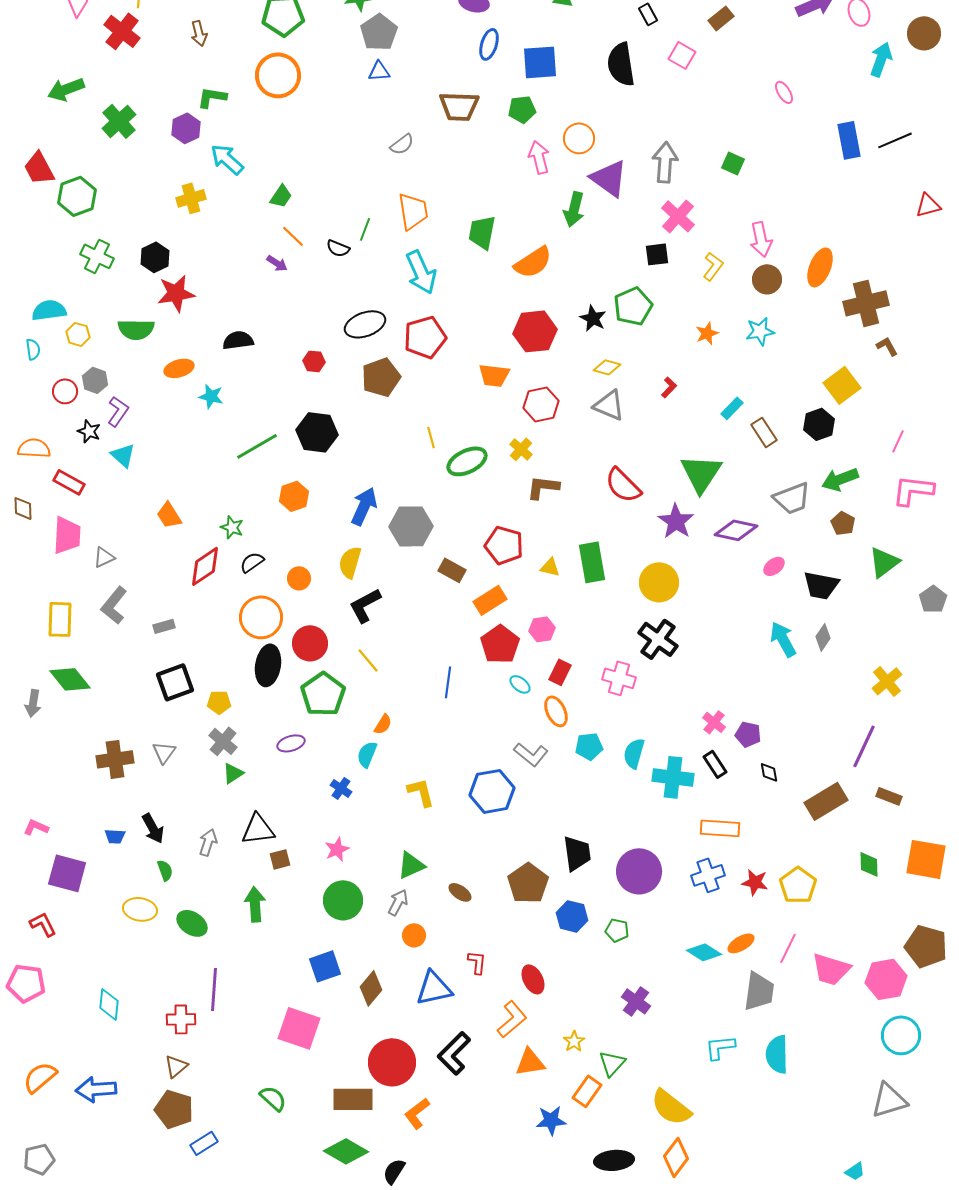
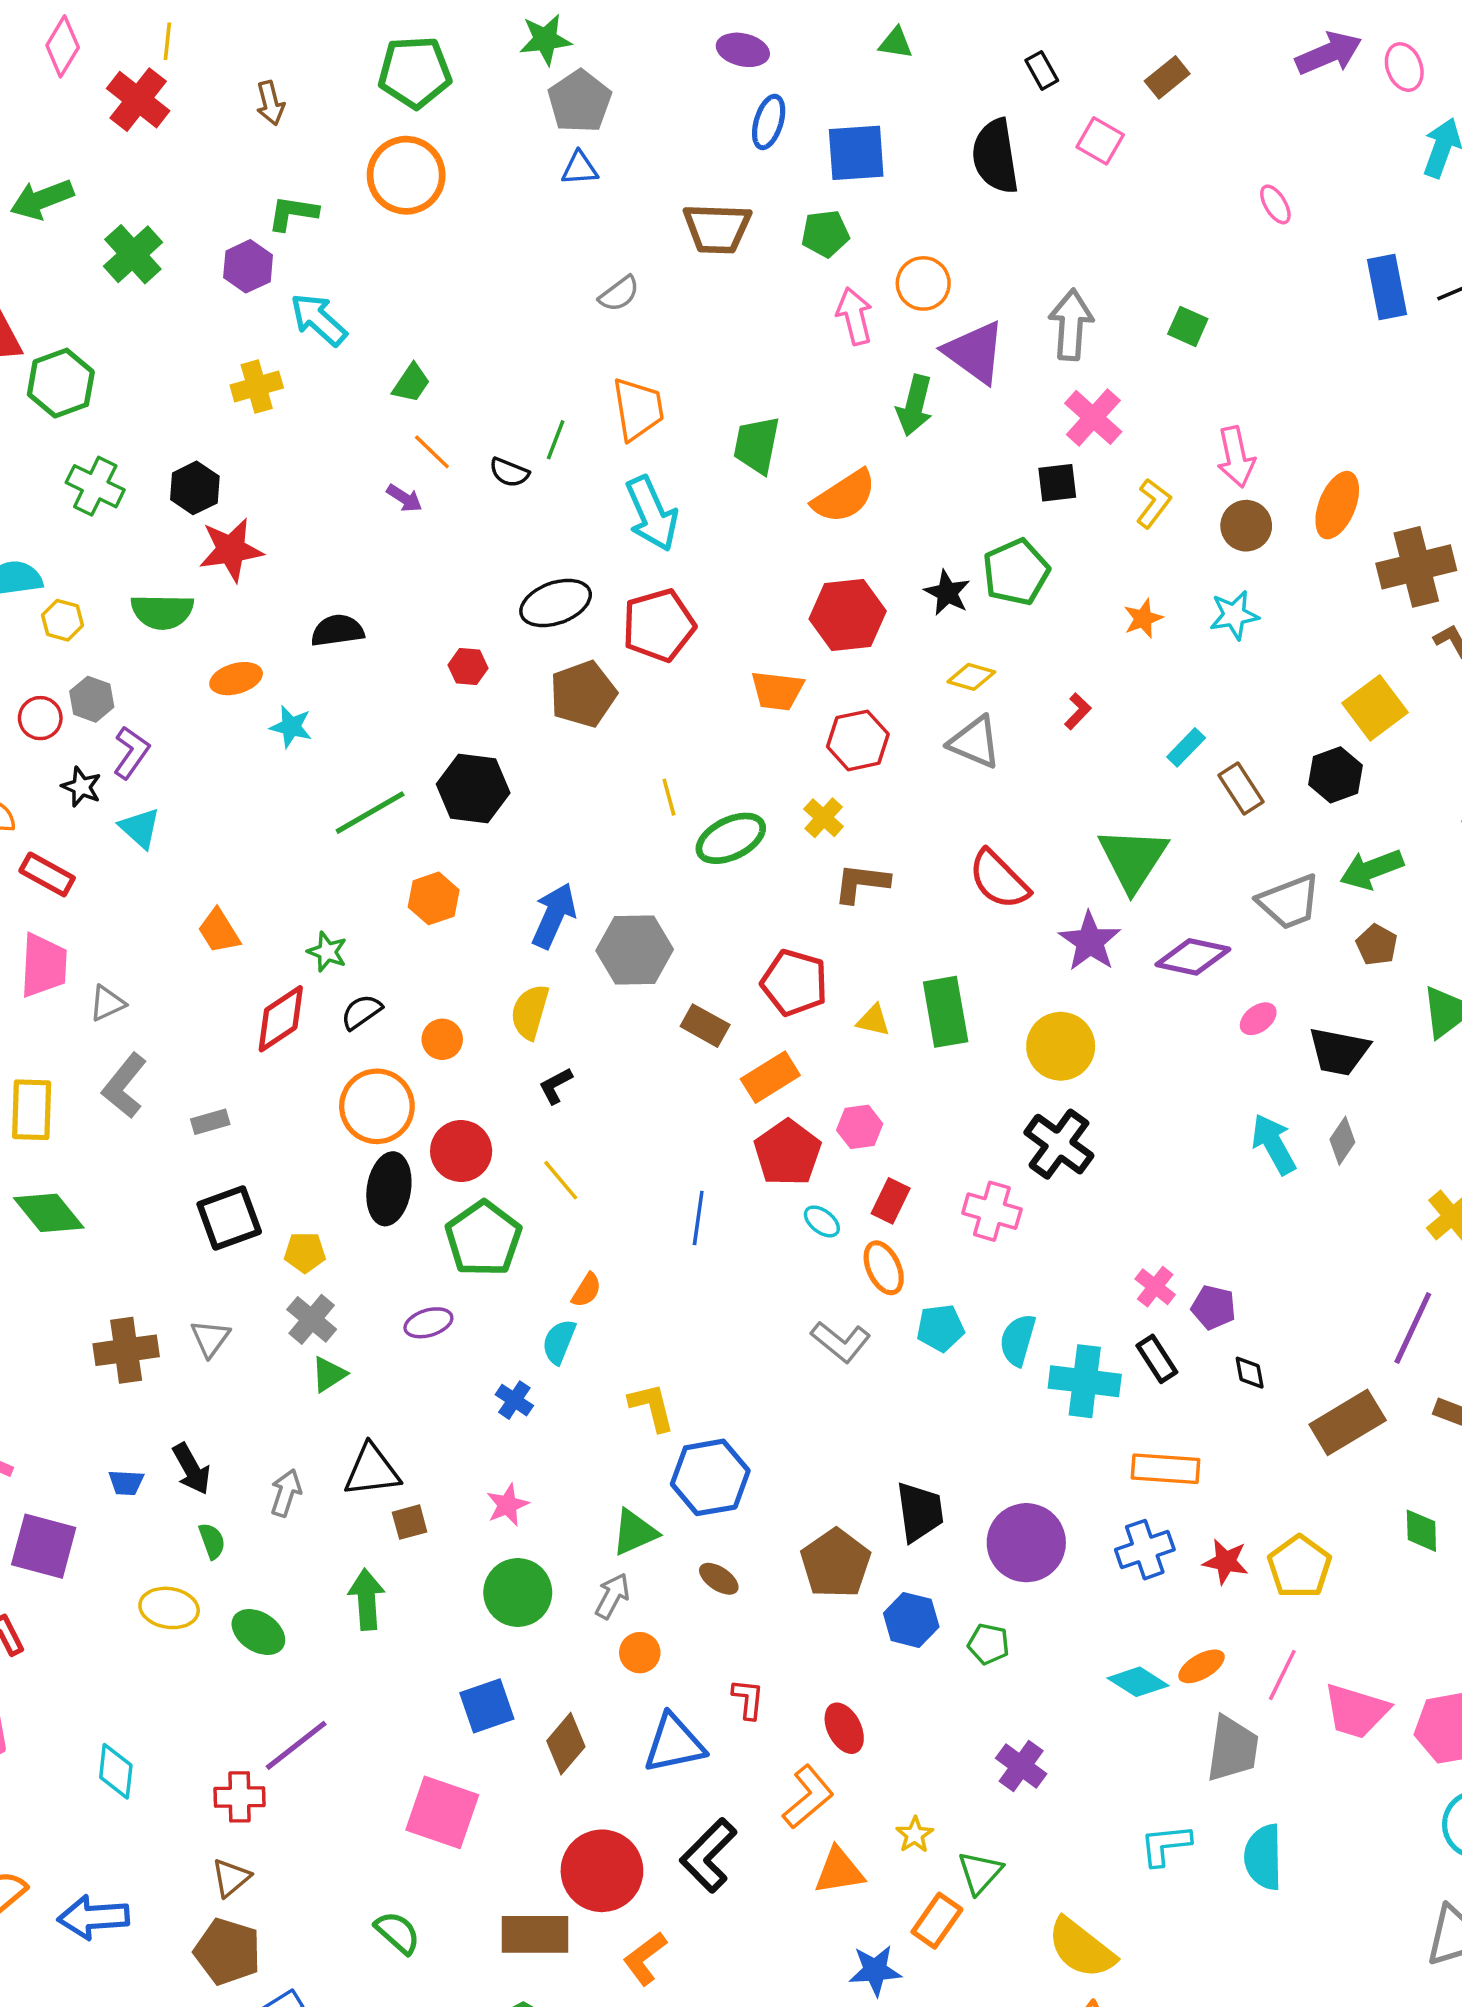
black L-shape: (365, 605) -> (556, 1086), size x0.6
blue hexagon: (492, 791) -> (710, 1477), moved
purple line: (214, 989) -> (296, 1745), turned 48

